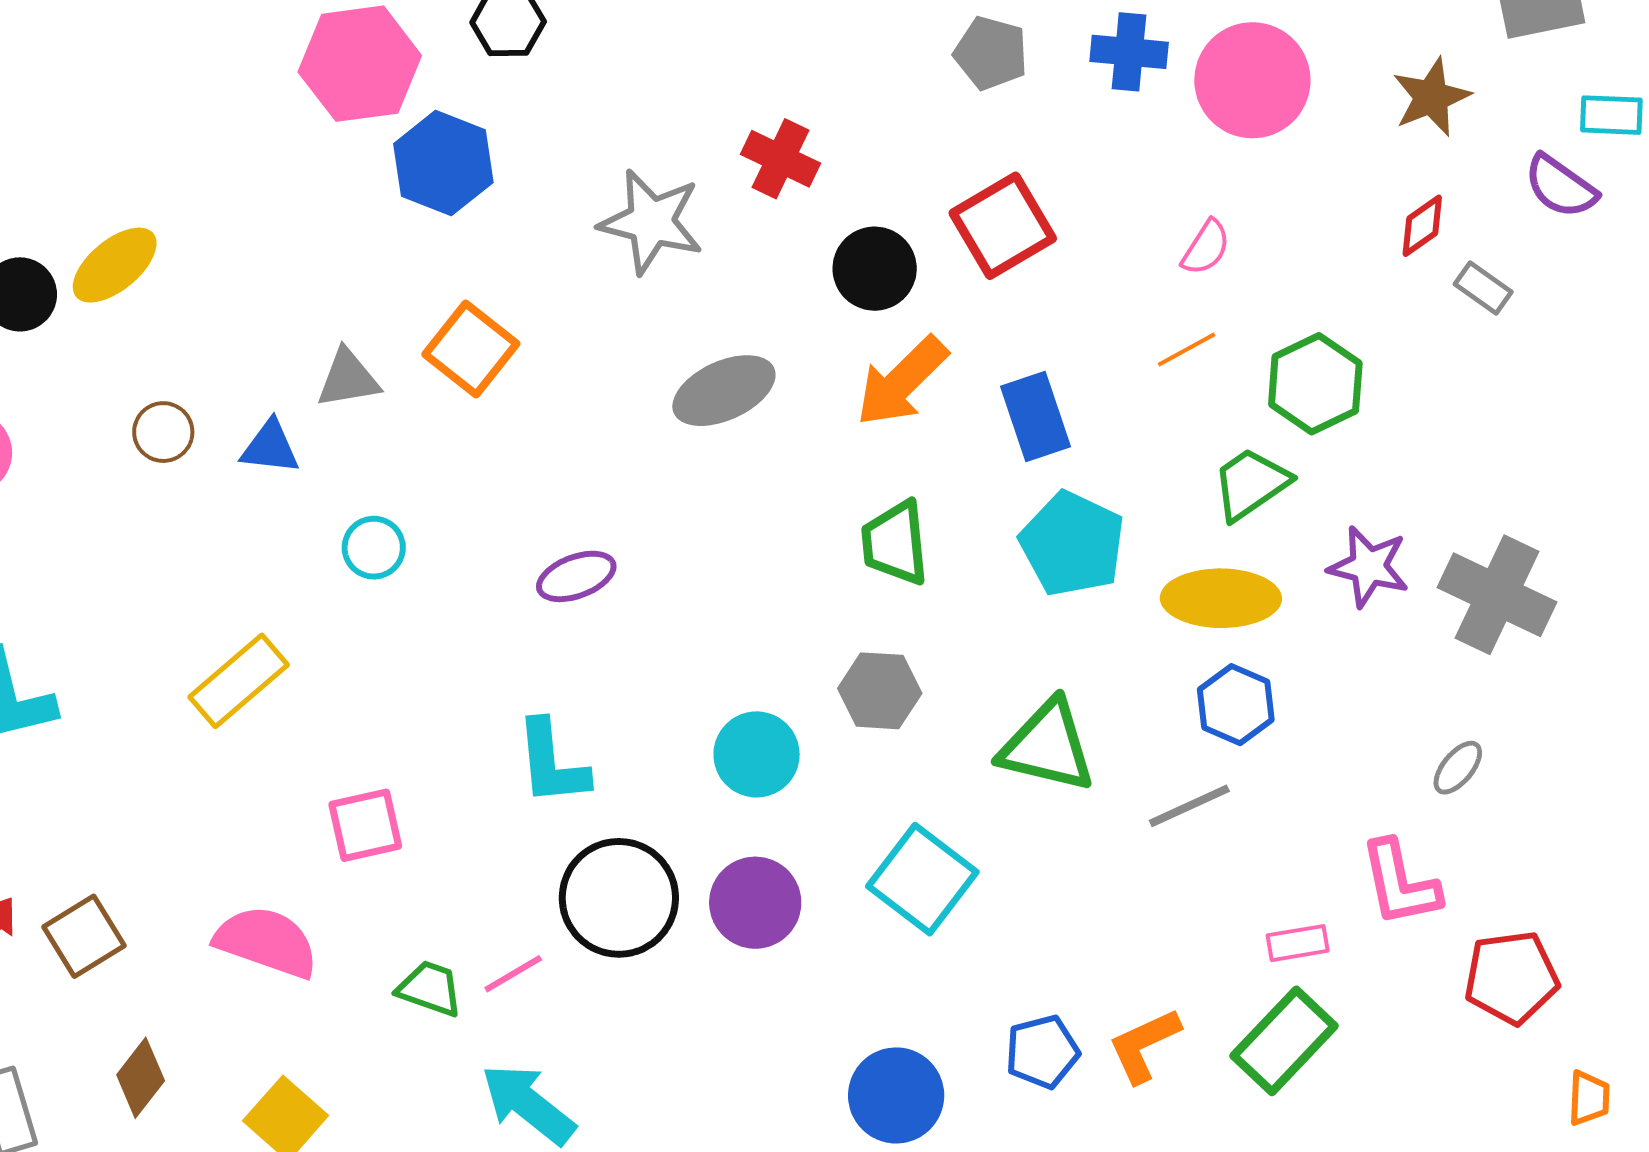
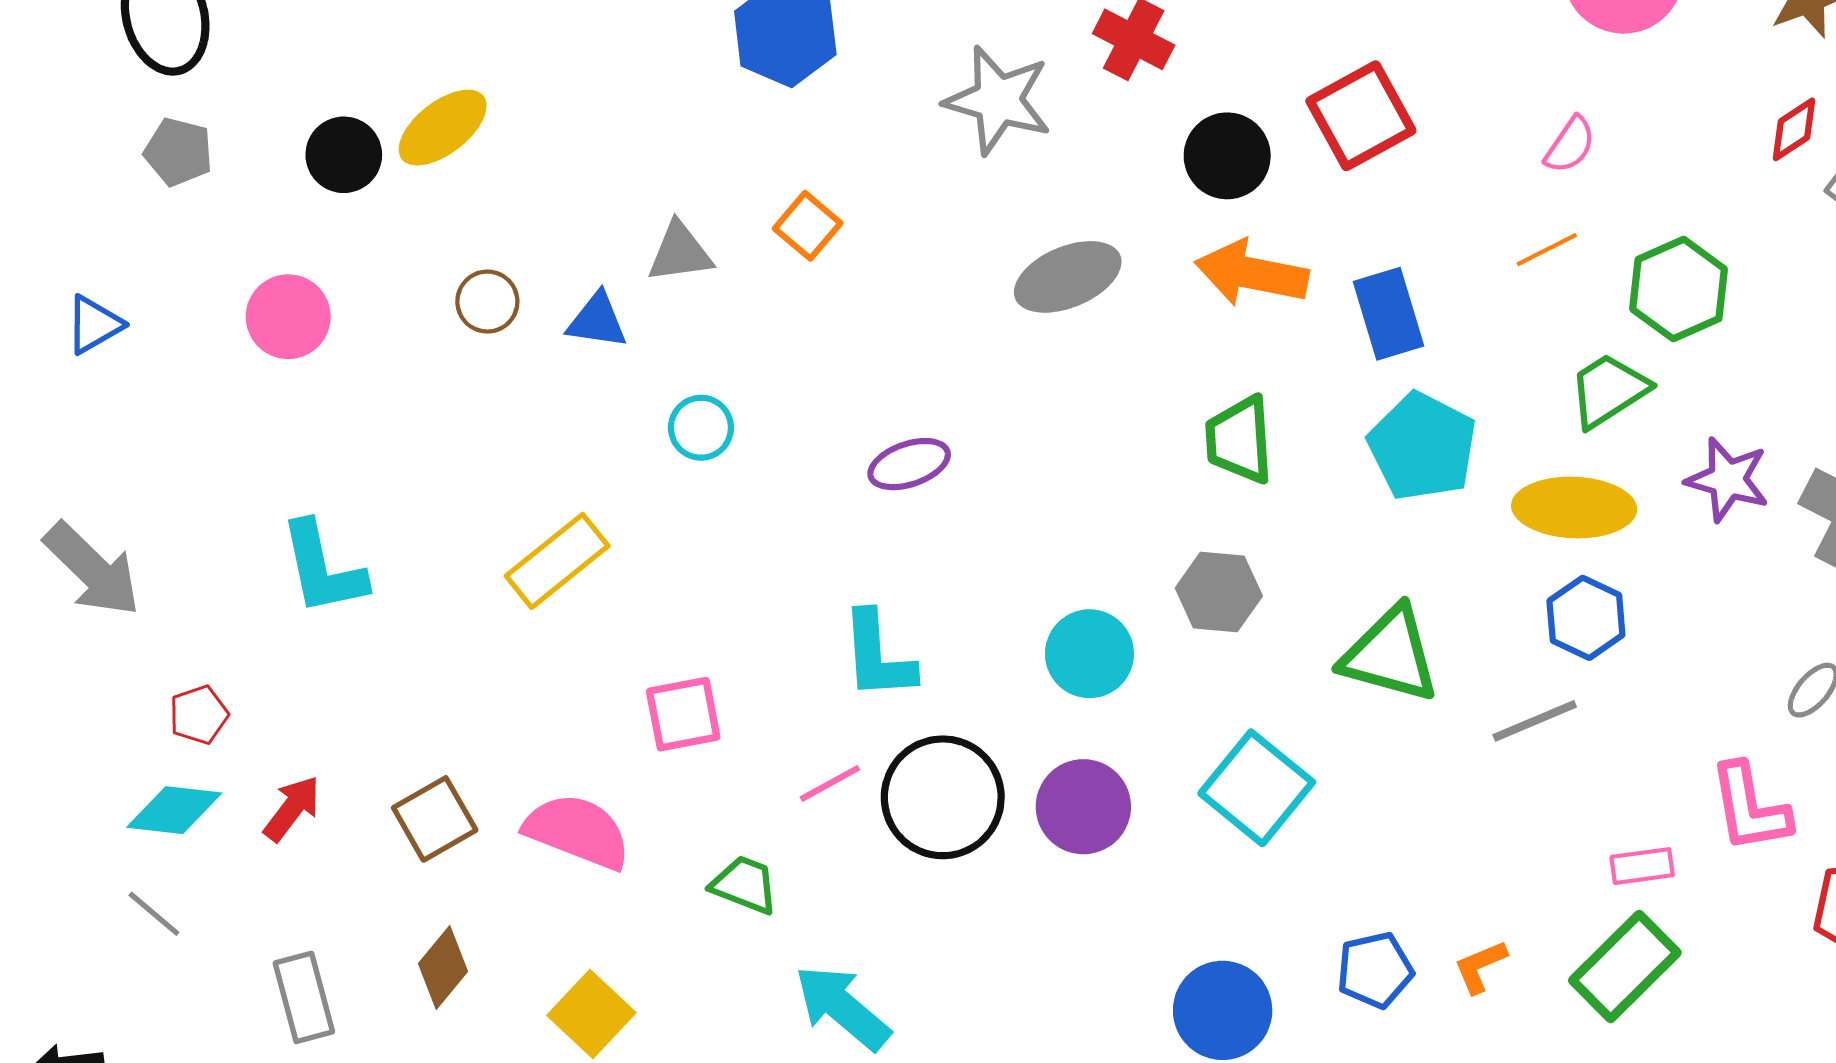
orange square: (471, 349) -> (808, 226), size x0.7
orange arrow: (902, 381) -> (1252, 273), turned 54
brown square: (84, 936) -> (435, 819), moved
pink line: (513, 974) -> (830, 783), moved
orange L-shape: (1144, 1045) -> (1480, 966), size x0.7

